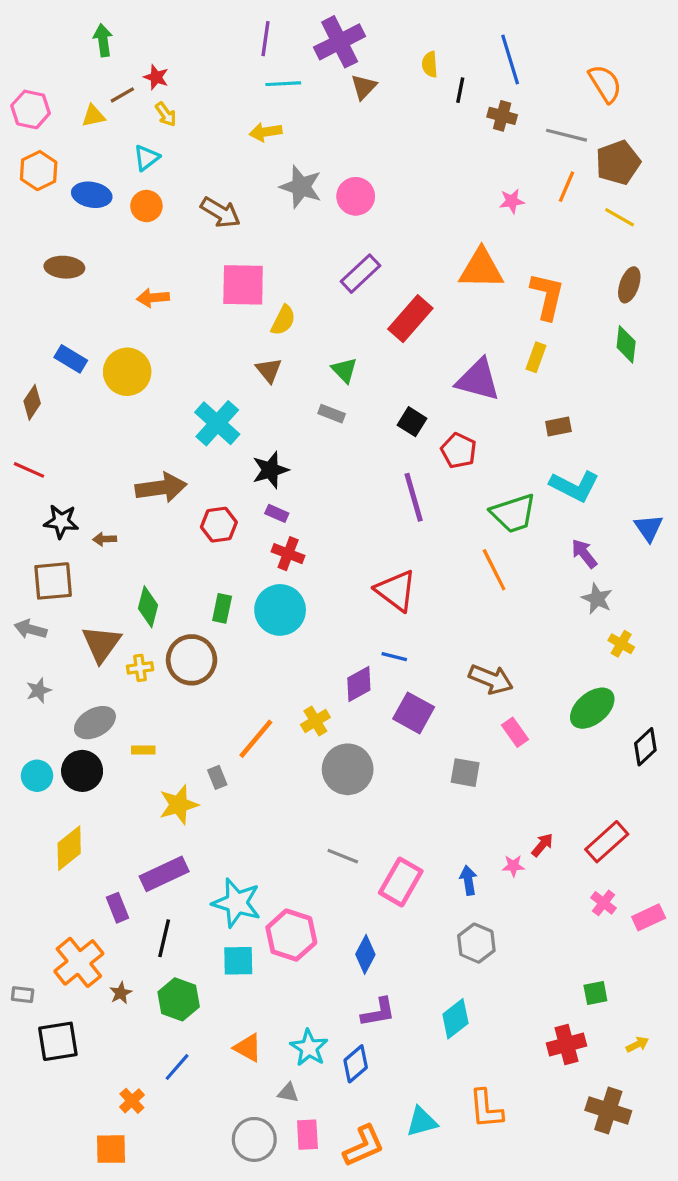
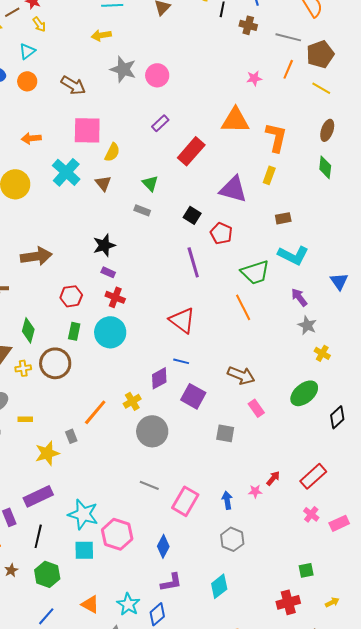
purple rectangle: (361, 274) -> (160, 123), size x0.7
cyan cross: (217, 423) -> (66, 172), moved
red hexagon: (219, 525) -> (71, 296), moved

